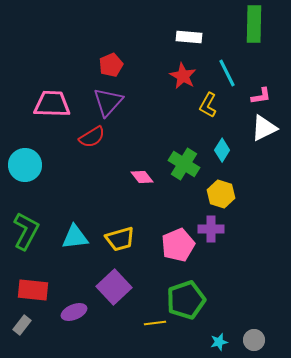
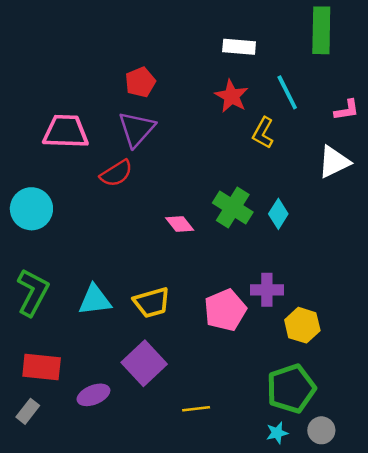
pink L-shape: (261, 96) -> (347, 110), moved
cyan diamond: (222, 150) -> (278, 214), moved
yellow hexagon: (221, 194) -> (302, 325), moved
green pentagon: (186, 300) -> (291, 389), moved

